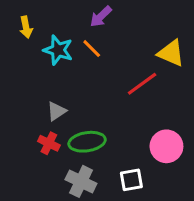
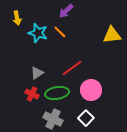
yellow triangle: (171, 53) -> (112, 35), turned -30
red line: (142, 84) -> (72, 68), moved
pink circle: (166, 146) -> (91, 90), moved
white square: (131, 180) -> (86, 118), turned -35

